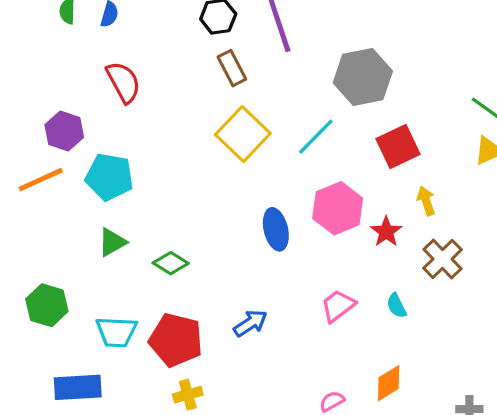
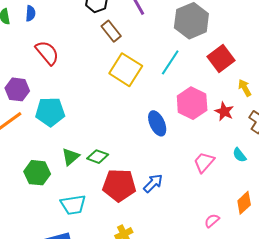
green triangle: (112, 242) -> (70, 157), moved
green hexagon: (47, 305) -> (37, 173), moved
red pentagon: (176, 340) -> (119, 185), moved

